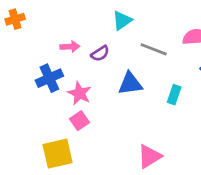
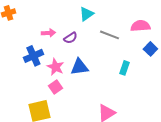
blue triangle: (130, 84) -> (79, 67), moved

